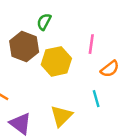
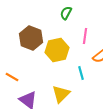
green semicircle: (44, 22) -> (66, 13), moved
cyan line: (96, 99) -> (81, 73), moved

